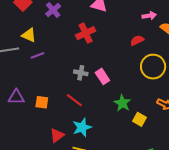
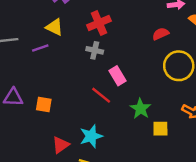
yellow triangle: (29, 35) -> (54, 27), moved
gray cross: (81, 73) -> (95, 50), moved
red line: (74, 100) -> (101, 95), moved
yellow square: (140, 119) -> (160, 129), turned -32

